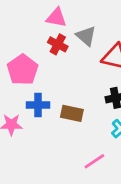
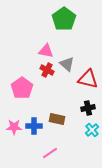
blue cross: (38, 105) -> (34, 126), moved
pink line: (94, 161) -> (50, 153), moved

